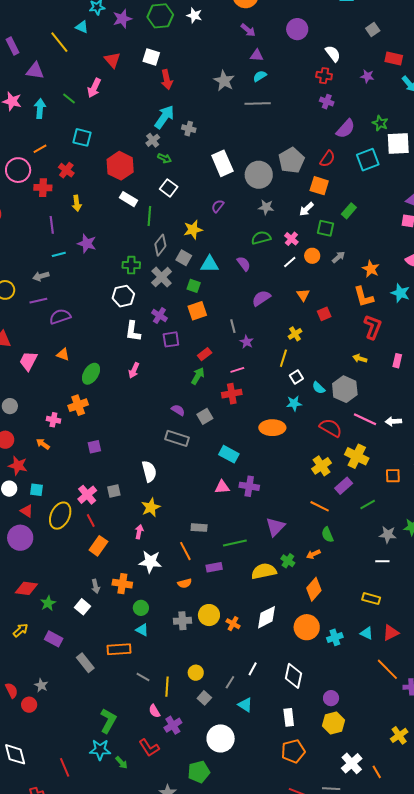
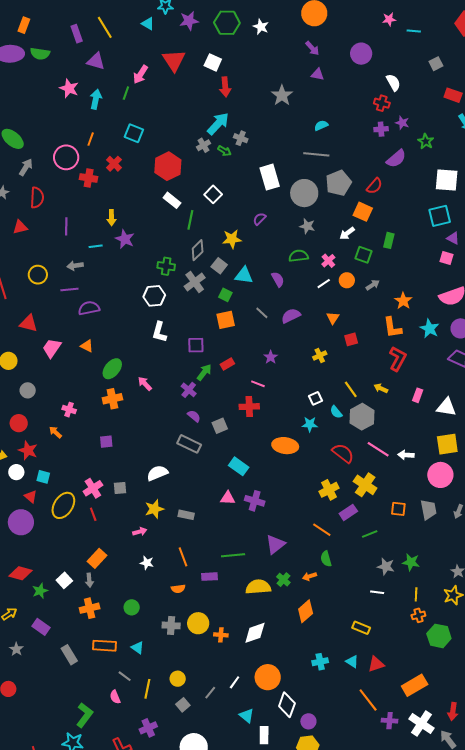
yellow line: (59, 42) -> (105, 27), moved
red triangle: (112, 60) -> (174, 60), size x1.4
cyan semicircle: (260, 76) -> (321, 125), moved
purple star: (367, 76) -> (402, 123), moved
pink arrow: (94, 88) -> (140, 74), moved
green line: (69, 99) -> (126, 93), turned 64
purple cross: (327, 102) -> (381, 129), turned -32
gray line: (258, 104) -> (316, 154), moved
green star: (380, 123) -> (426, 141), moved
orange line: (40, 149) -> (91, 139), turned -48
green arrow: (165, 158) -> (224, 151), moved
cyan square: (368, 160) -> (440, 216), moved
yellow arrow: (77, 203) -> (111, 218), moved
green rectangle: (349, 211) -> (389, 240), turned -35
purple line: (52, 225) -> (66, 226), moved
purple cross: (159, 315) -> (189, 390), moved
gray line: (233, 326) -> (262, 313), moved, turned -40
yellow line: (283, 358) -> (351, 389), moved, turned -60
pink arrow: (134, 370) -> (145, 384), moved, turned 105
pink line: (237, 370) -> (258, 384), turned 32
green arrow: (198, 376) -> (204, 372), moved
orange cross: (78, 405) -> (112, 399), moved
white semicircle: (149, 471) -> (157, 473), turned -105
gray rectangle: (199, 528) -> (186, 515), moved
pink arrow: (139, 532) -> (140, 532), turned 56
orange rectangle: (98, 546) -> (97, 558), moved
white star: (150, 562) -> (147, 563), size x0.6
orange cross: (122, 584) -> (90, 608), moved, turned -30
white square: (83, 607) -> (64, 580), moved
orange cross: (233, 624) -> (221, 635), turned -32
orange circle: (307, 627) -> (268, 677), moved
cyan triangle: (142, 630) -> (137, 648), moved
white diamond: (294, 676) -> (287, 705), moved
gray star: (41, 685) -> (16, 649), moved
cyan triangle: (245, 705) -> (247, 716), moved
pink semicircle: (154, 711) -> (115, 697), moved

